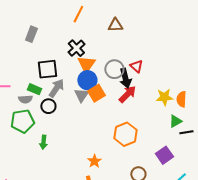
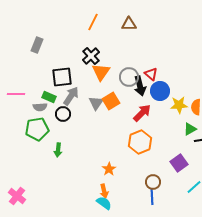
brown triangle: (115, 25) -> (129, 24), moved
gray rectangle: (31, 34) -> (37, 45), moved
blue circle: (87, 80) -> (160, 91), moved
red arrow: (127, 94) -> (142, 113), moved

